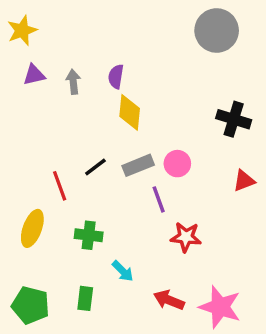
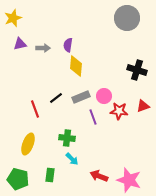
gray arrow: (73, 82) -> (43, 48), turned 96
yellow ellipse: (32, 228) -> (28, 144), moved
green cross: (89, 235) -> (67, 138), moved
red star: (186, 237) -> (119, 111), moved

